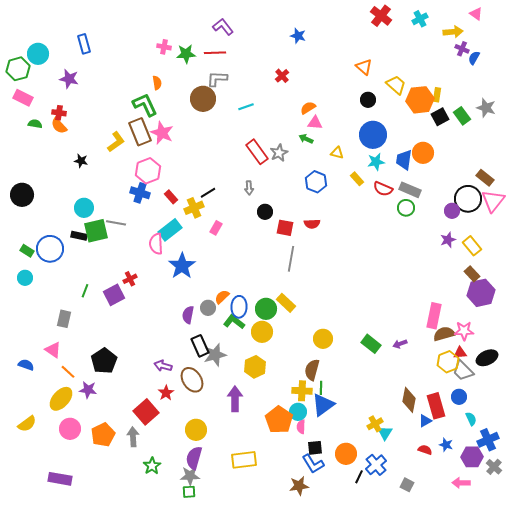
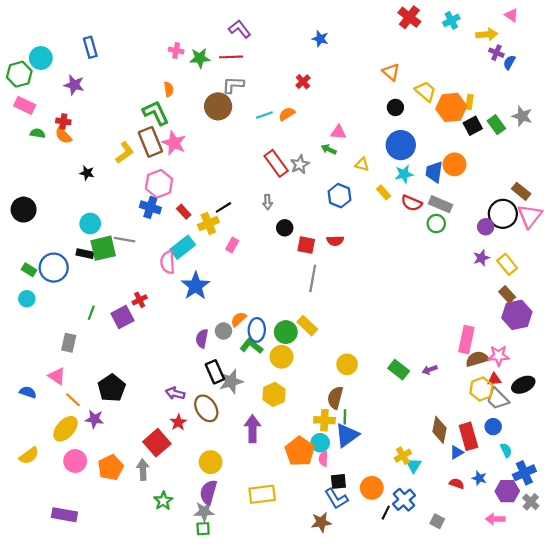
orange semicircle: (308, 108) -> (287, 114), moved

